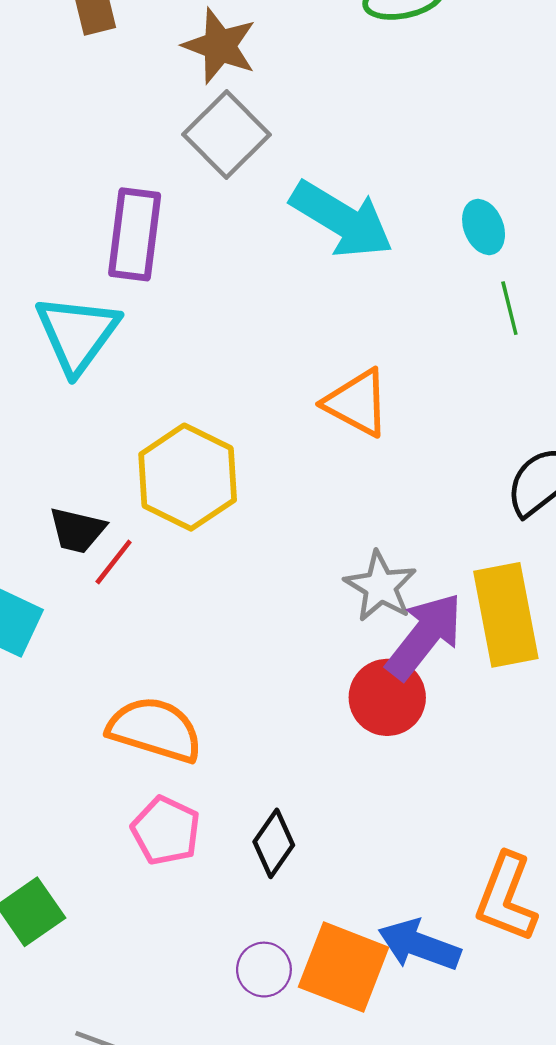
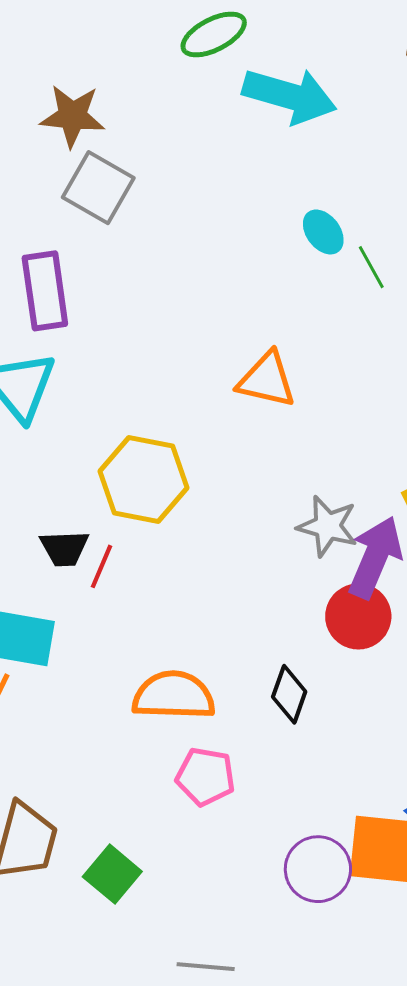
cyan arrow: (342, 219) -> (290, 96), moved
cyan ellipse: (484, 227) -> (323, 232), moved
black diamond: (274, 843) -> (289, 694), moved
purple circle: (264, 970) -> (318, 869), size x1.4

